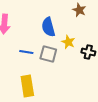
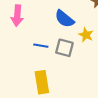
blue semicircle: (48, 27) -> (64, 19), turned -36

